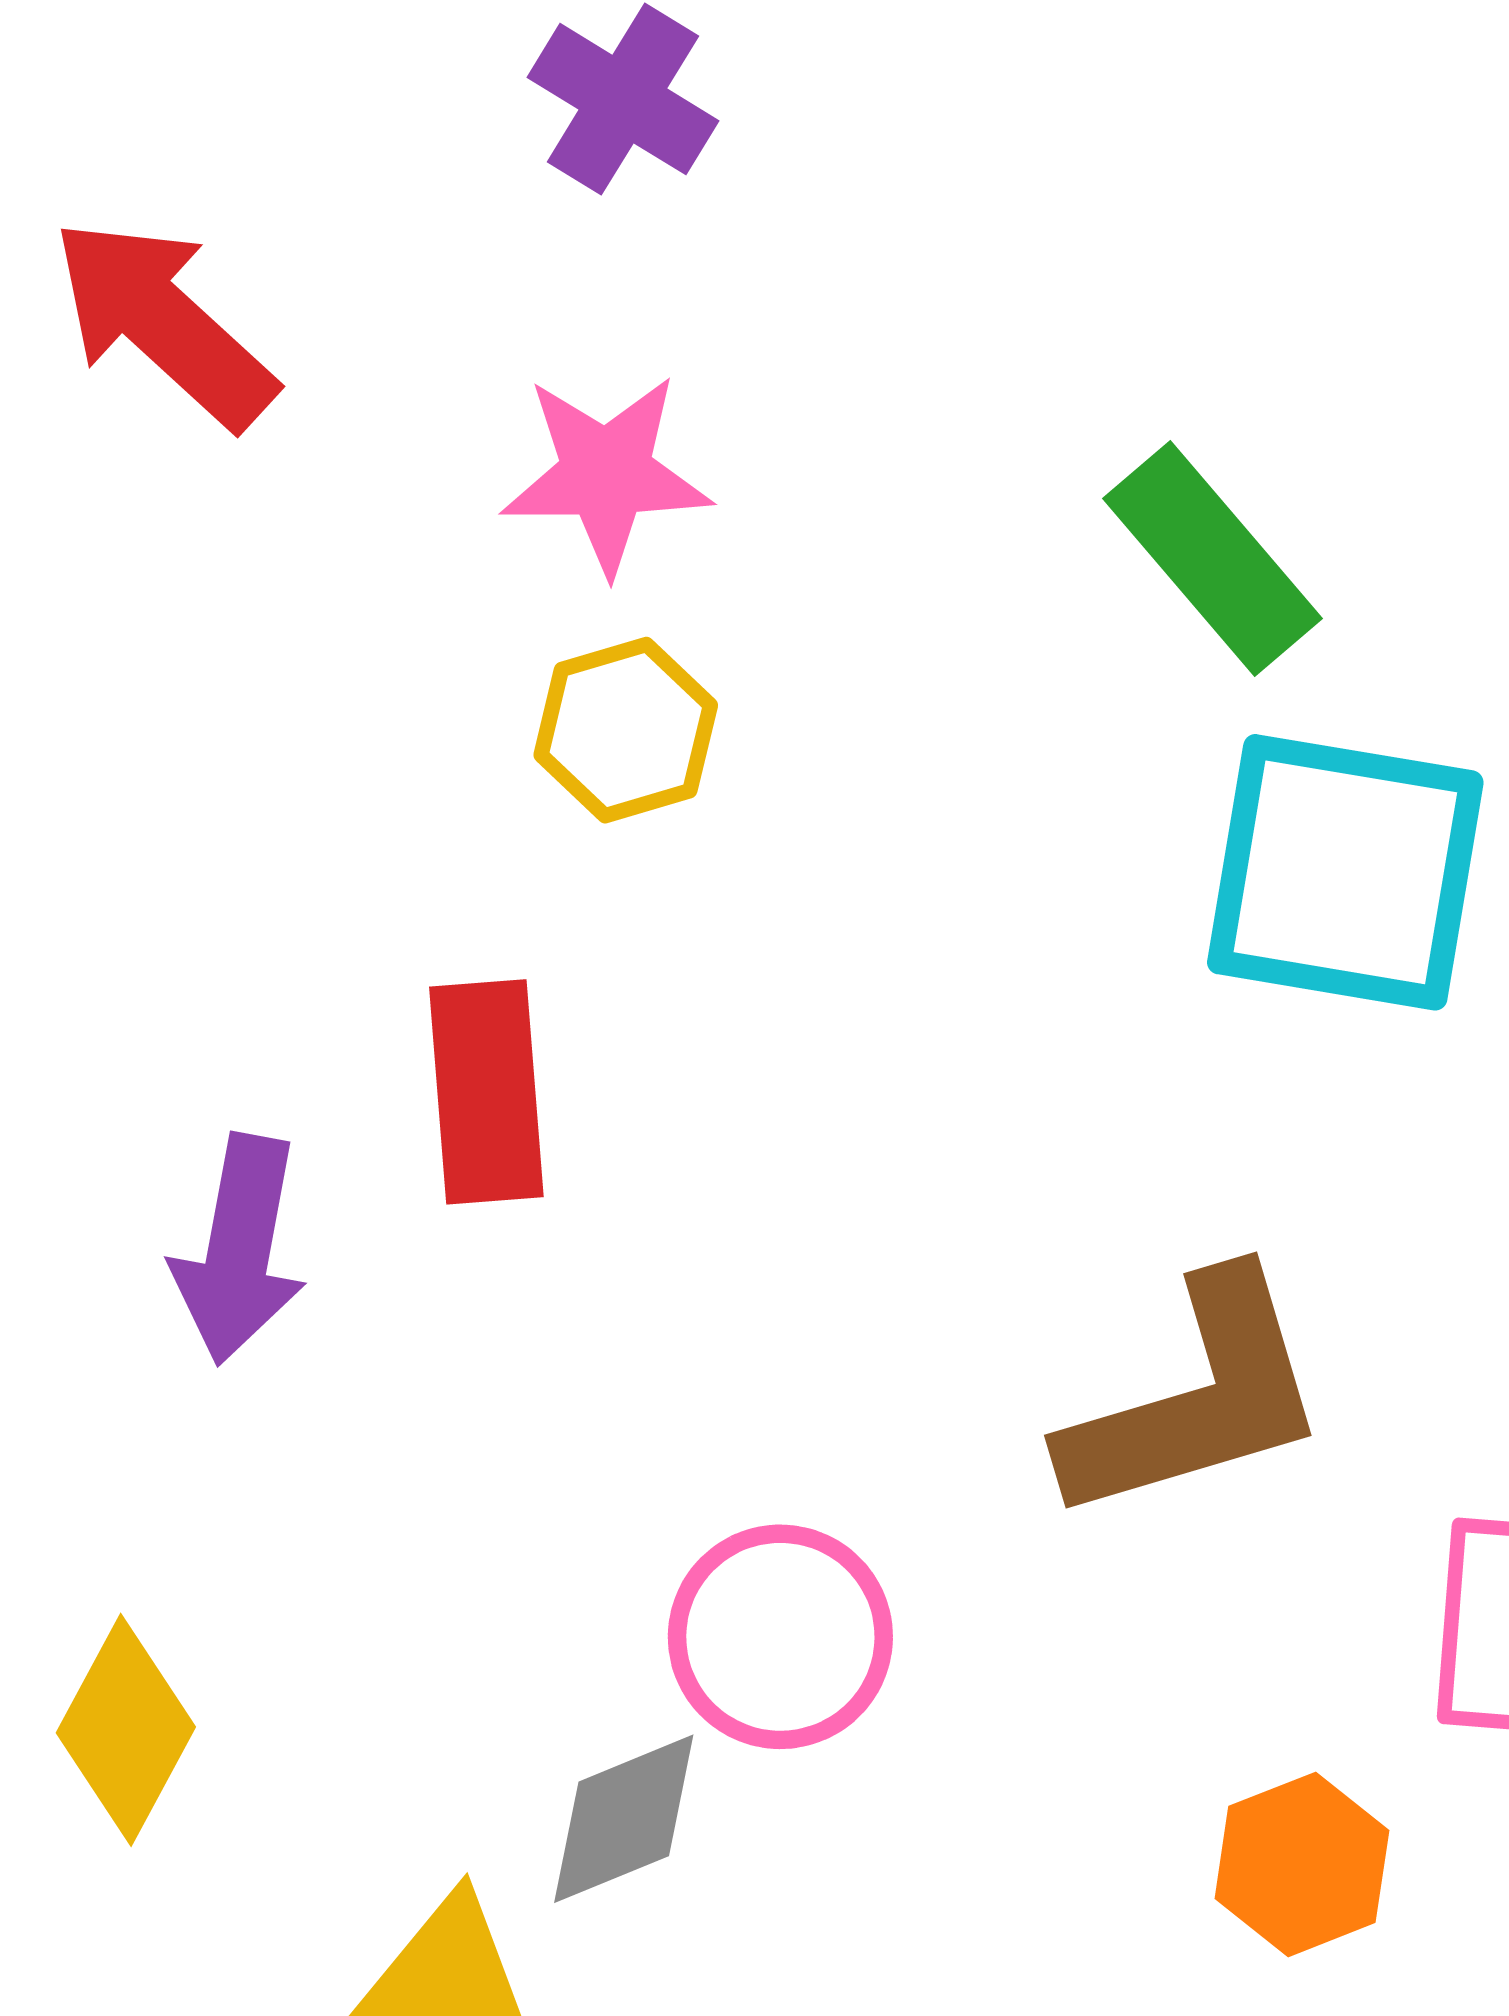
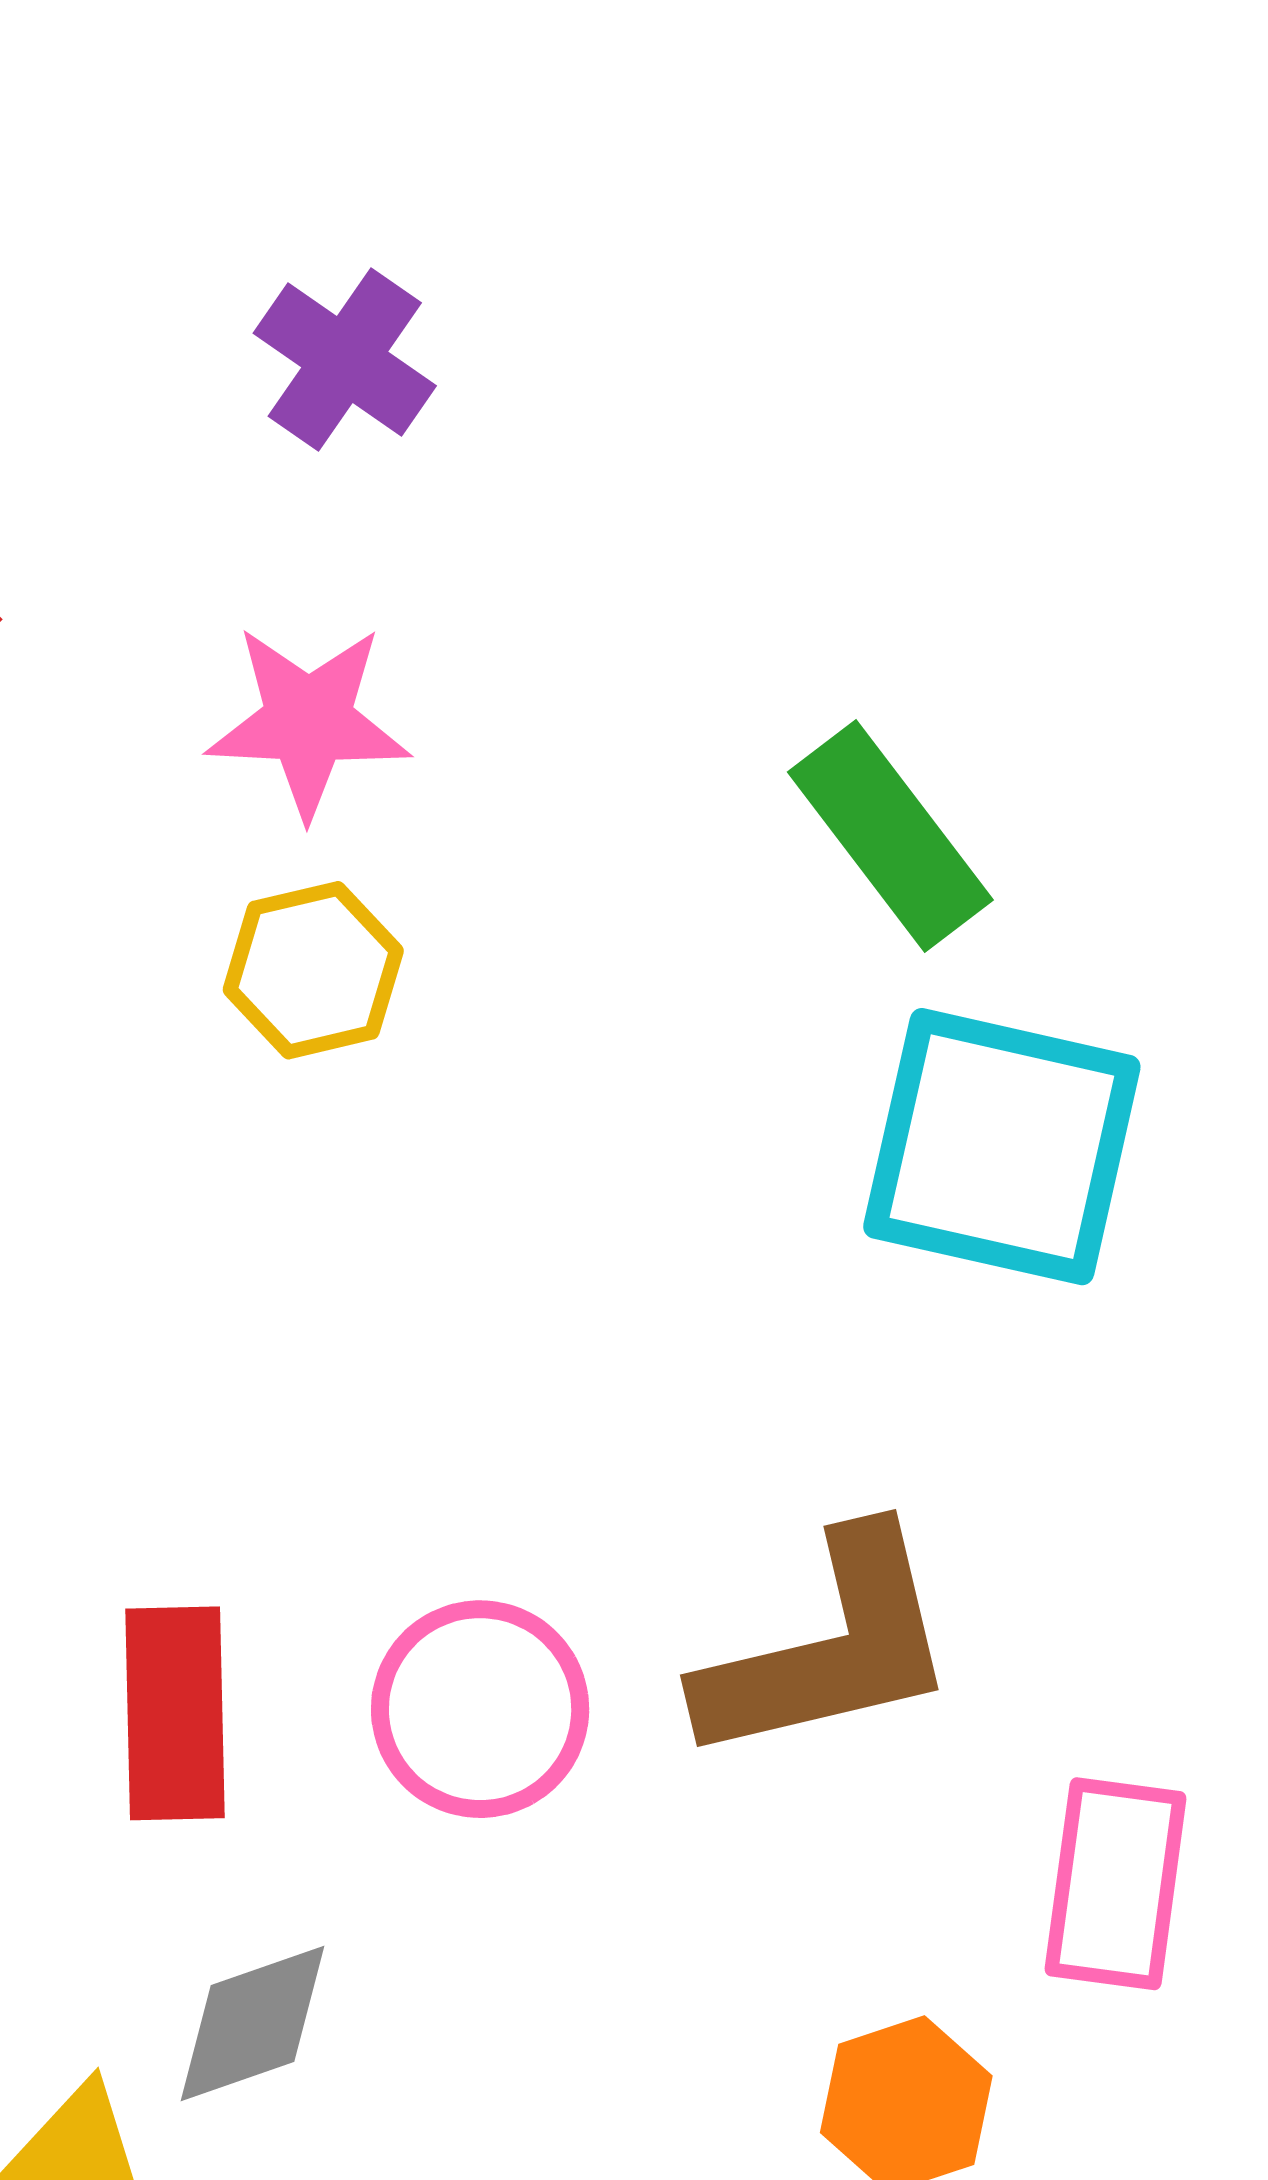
red rectangle: (486, 1092) -> (175, 1713), moved
pink circle: (780, 1637) -> (480, 1709), moved

